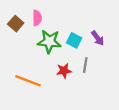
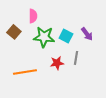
brown square: (16, 24) -> (14, 32), moved
orange line: (28, 81) -> (25, 72), turned -30

